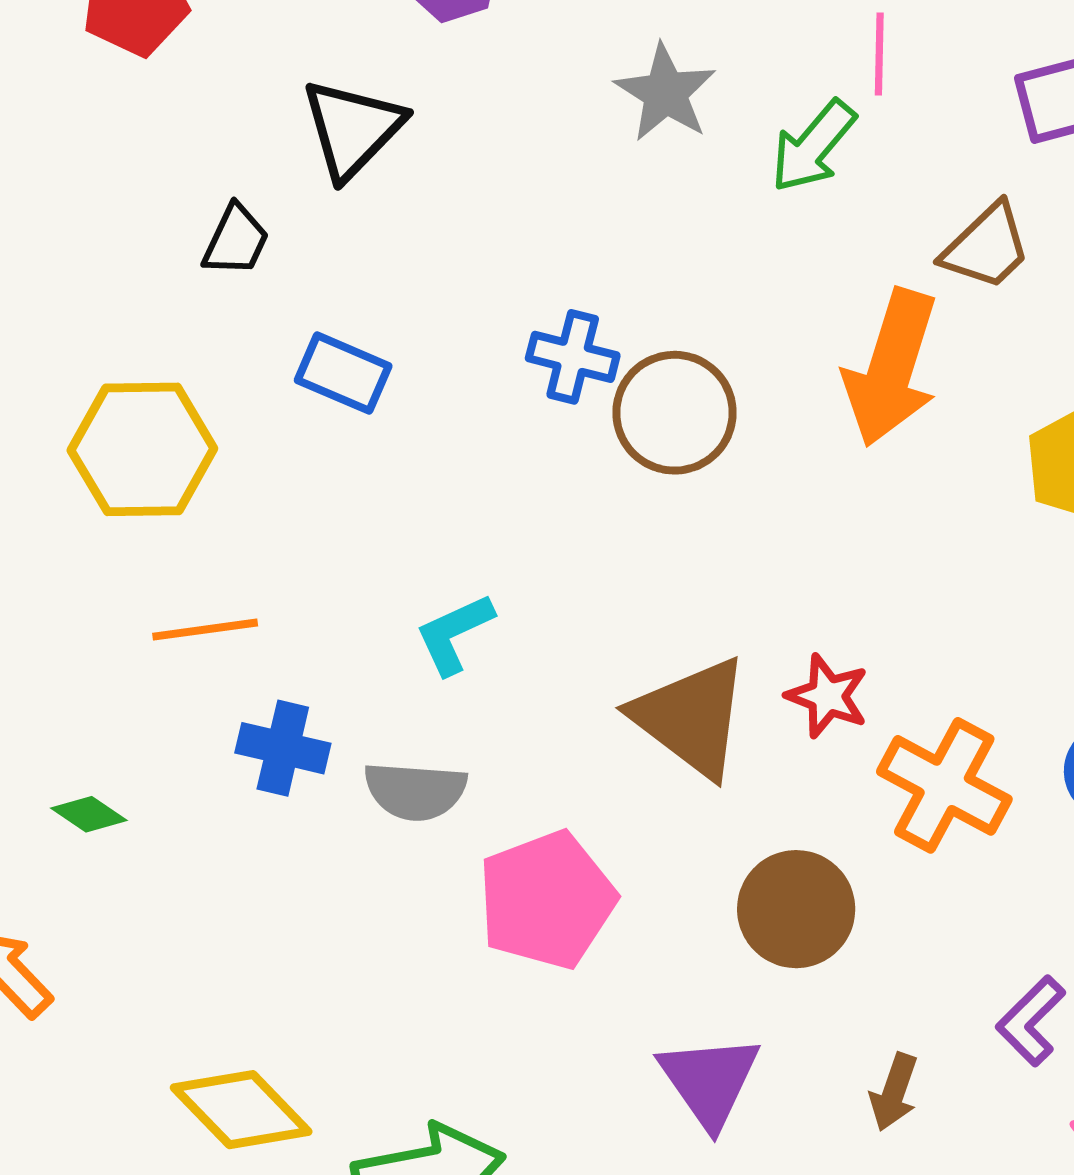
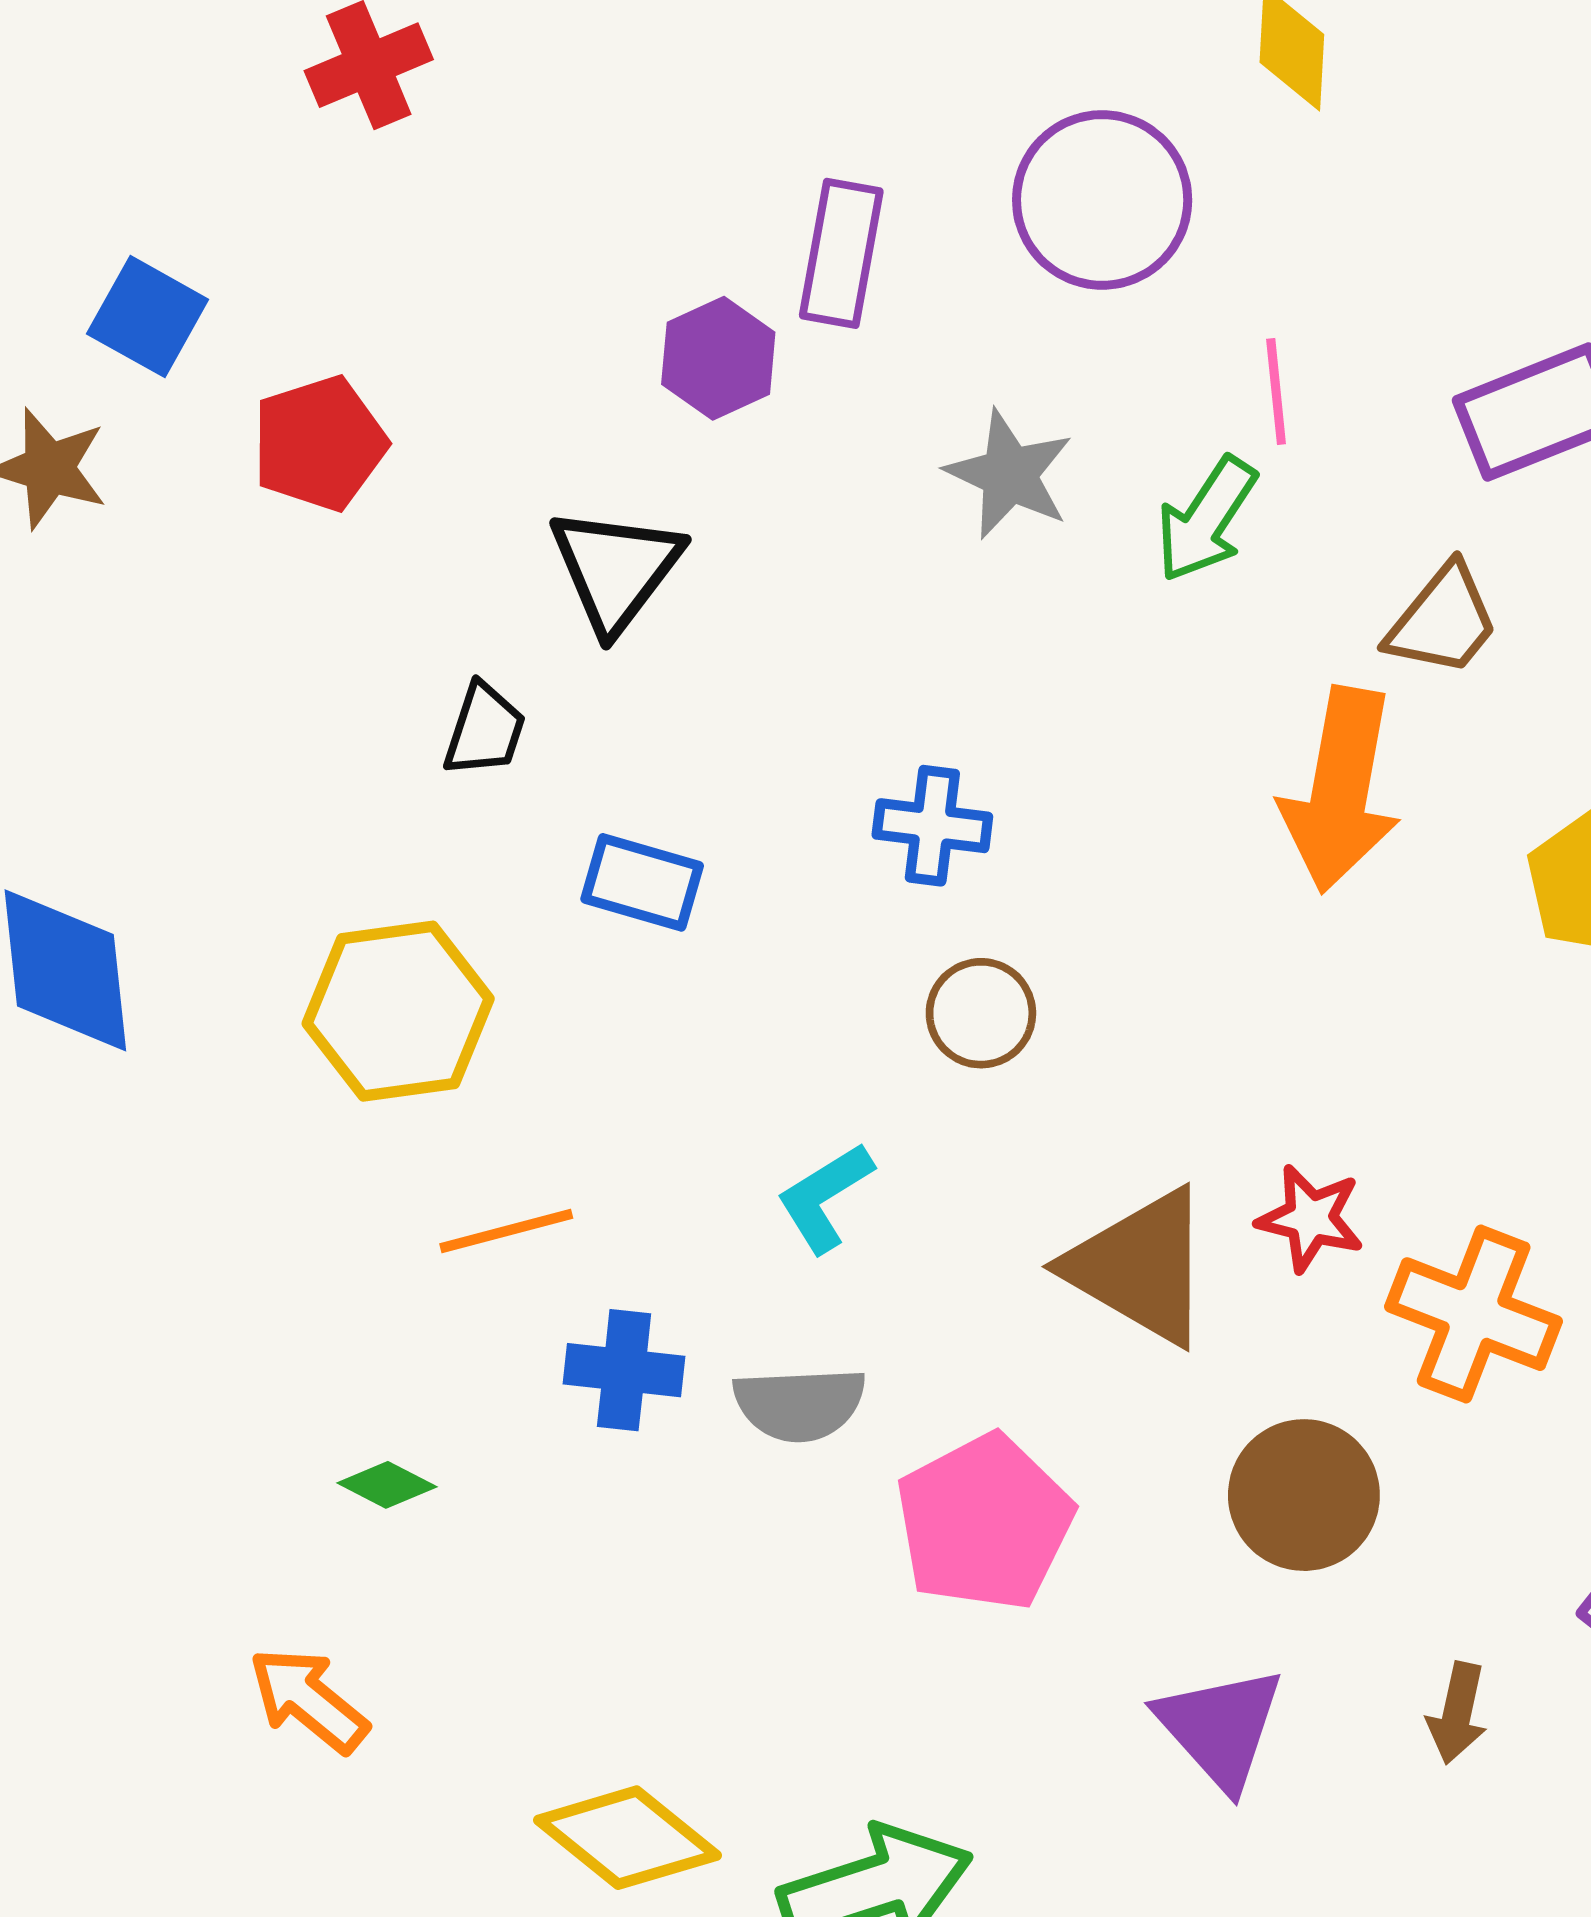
brown circle: (674, 413) -> (981, 1013), moved, size x0.7

